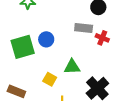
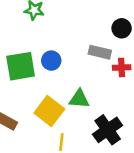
red cross: (102, 38) -> (122, 67), turned -32
yellow square: (50, 79) -> (49, 111), size x1.6

